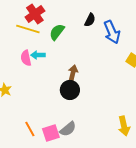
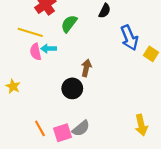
yellow line: (28, 29) -> (30, 32), moved
blue arrow: (112, 32) -> (129, 38), moved
black circle: (70, 90) -> (72, 88), moved

